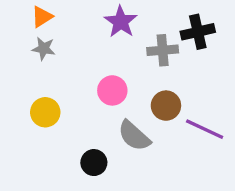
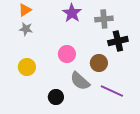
black cross: (198, 32) -> (118, 41), moved
gray cross: (163, 50) -> (104, 19), moved
purple line: (205, 129) -> (112, 91), moved

